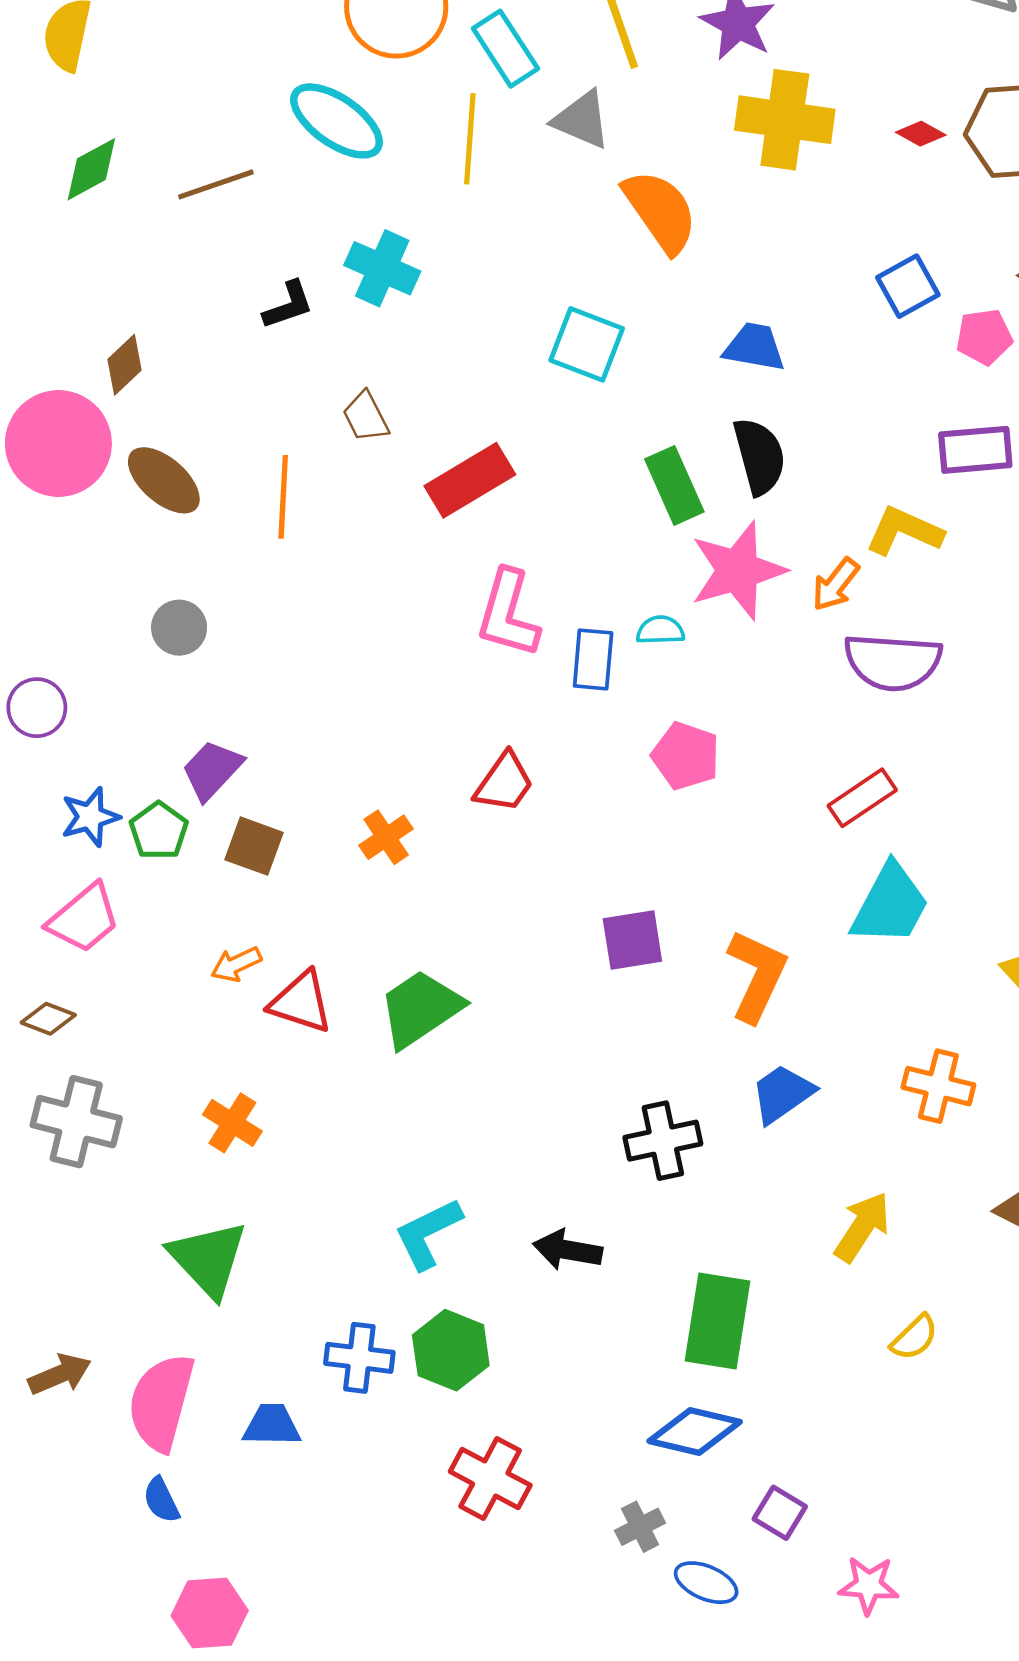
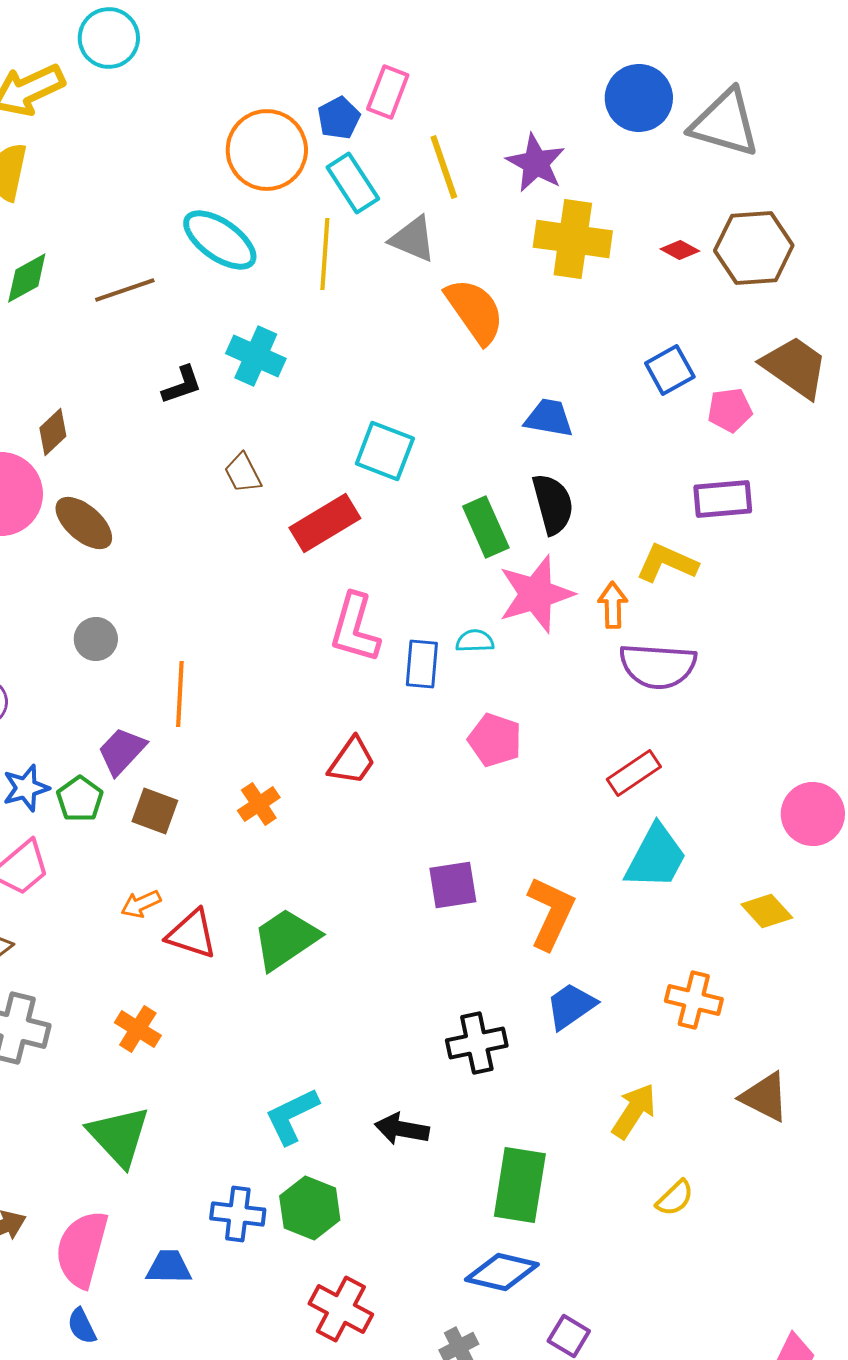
cyan square: (587, 344) -> (385, 451), moved
orange line: (283, 497) -> (180, 694), moved
orange arrow: (836, 584) -> (613, 605), turned 141

